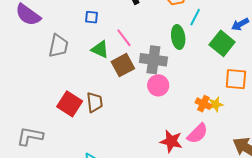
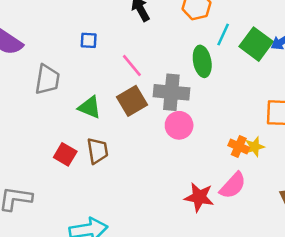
green square: (222, 43) -> (256, 44), moved
green triangle: (100, 49) -> (90, 107), moved
red square: (70, 104) -> (65, 154), size x0.7

